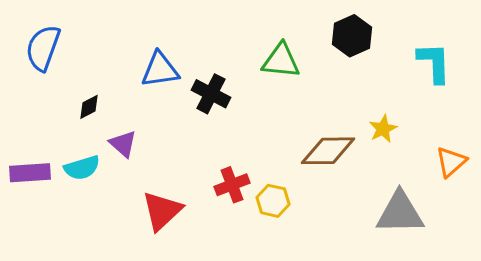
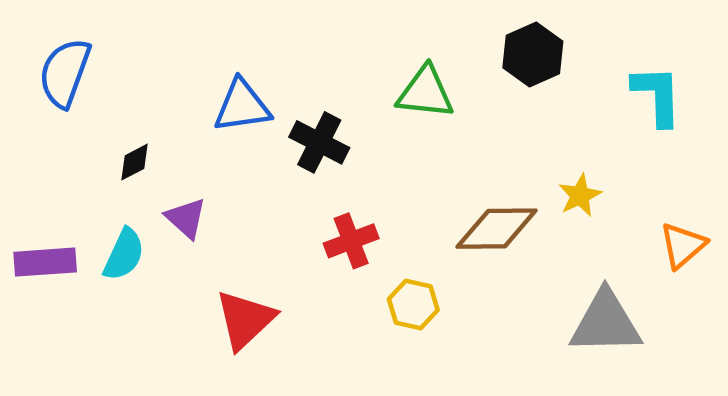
cyan semicircle: (82, 168) -> (124, 254), turned -48
red cross: (232, 185) -> (351, 241), moved

